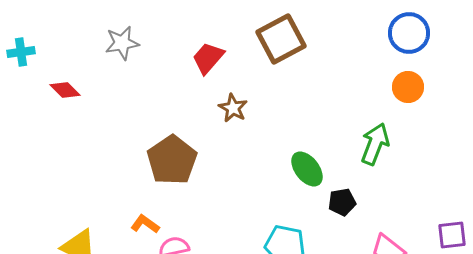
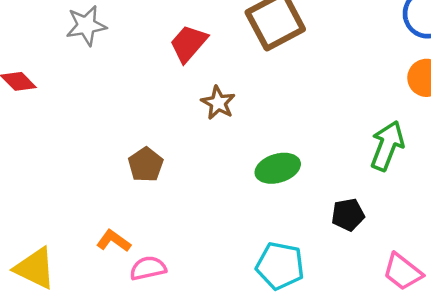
brown pentagon: (172, 160) -> (146, 165), size x0.6
green ellipse: (307, 169) -> (278, 168), moved, turned -69

